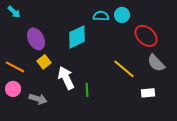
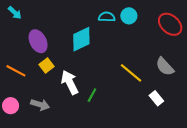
red ellipse: (146, 36) -> (170, 24), moved
pink circle: (13, 89) -> (11, 106), moved
green line: (87, 90) -> (92, 95), turned 32
white rectangle: (148, 93) -> (156, 98), turned 56

